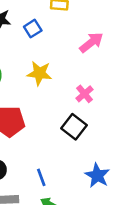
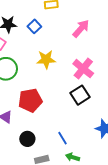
pink cross: (85, 94) -> (83, 69), size x1.5
black square: (74, 127) -> (80, 95), turned 30

